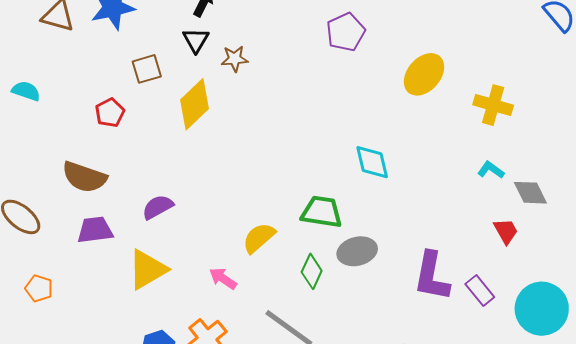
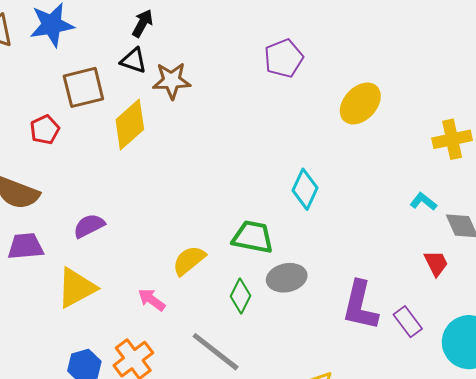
black triangle: (196, 40) -> (134, 61), turned -44
brown star: (235, 59) -> (172, 81), size x1.4
brown square: (147, 69) -> (83, 87), size x1.4
yellow cross: (493, 105) -> (452, 139), moved, turned -30
cyan diamond: (372, 162) -> (305, 189), turned 36

